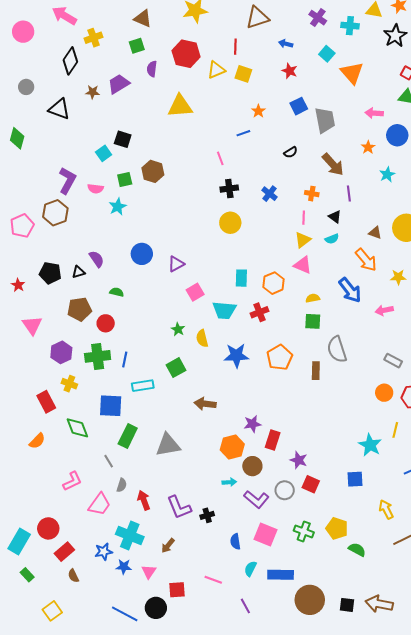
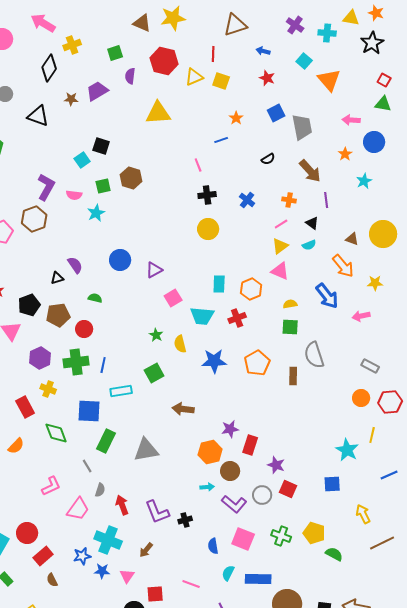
brown triangle: (143, 19) -> (142, 23), moved
pink line: (304, 218) -> (281, 224), turned 56
black pentagon: (50, 273) -> (29, 305), moved, turned -30

